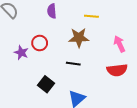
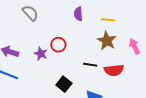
purple semicircle: (52, 11) -> (78, 14), moved
brown star: (79, 38) -> (107, 41), moved, turned 30
red semicircle: (117, 70) -> (114, 70), moved

